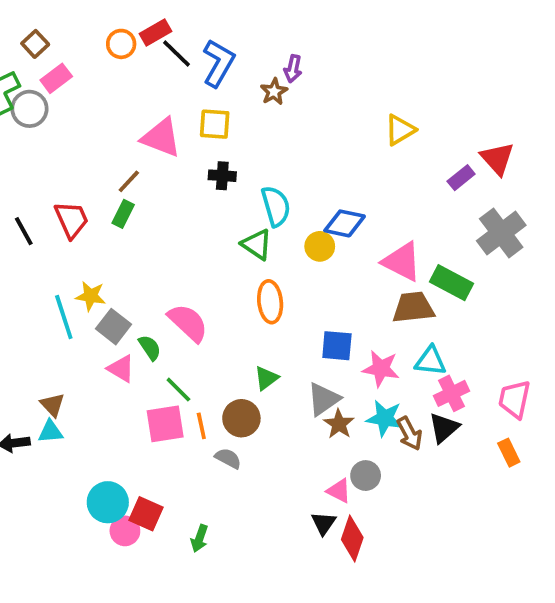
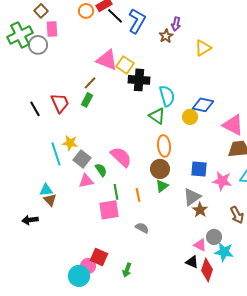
pink rectangle: (56, 78) -> (52, 29), turned -56
yellow square: (215, 124) -> (125, 65), moved, turned 30
yellow triangle: (400, 130) -> (203, 48), moved
black cross: (222, 176) -> (139, 80), size x1.5
pink triangle: (121, 369) -> (86, 181), turned -42
green line: (178, 390) -> (116, 192), turned 35
brown circle: (241, 418) -> (160, 169), moved
cyan star: (385, 418) -> (224, 252), moved
orange line: (201, 426) -> (138, 195), moved
cyan triangle: (50, 432) -> (46, 190), moved
cyan circle: (108, 502) -> (79, 276), moved
black triangle: (324, 523) -> (192, 262), turned -40

